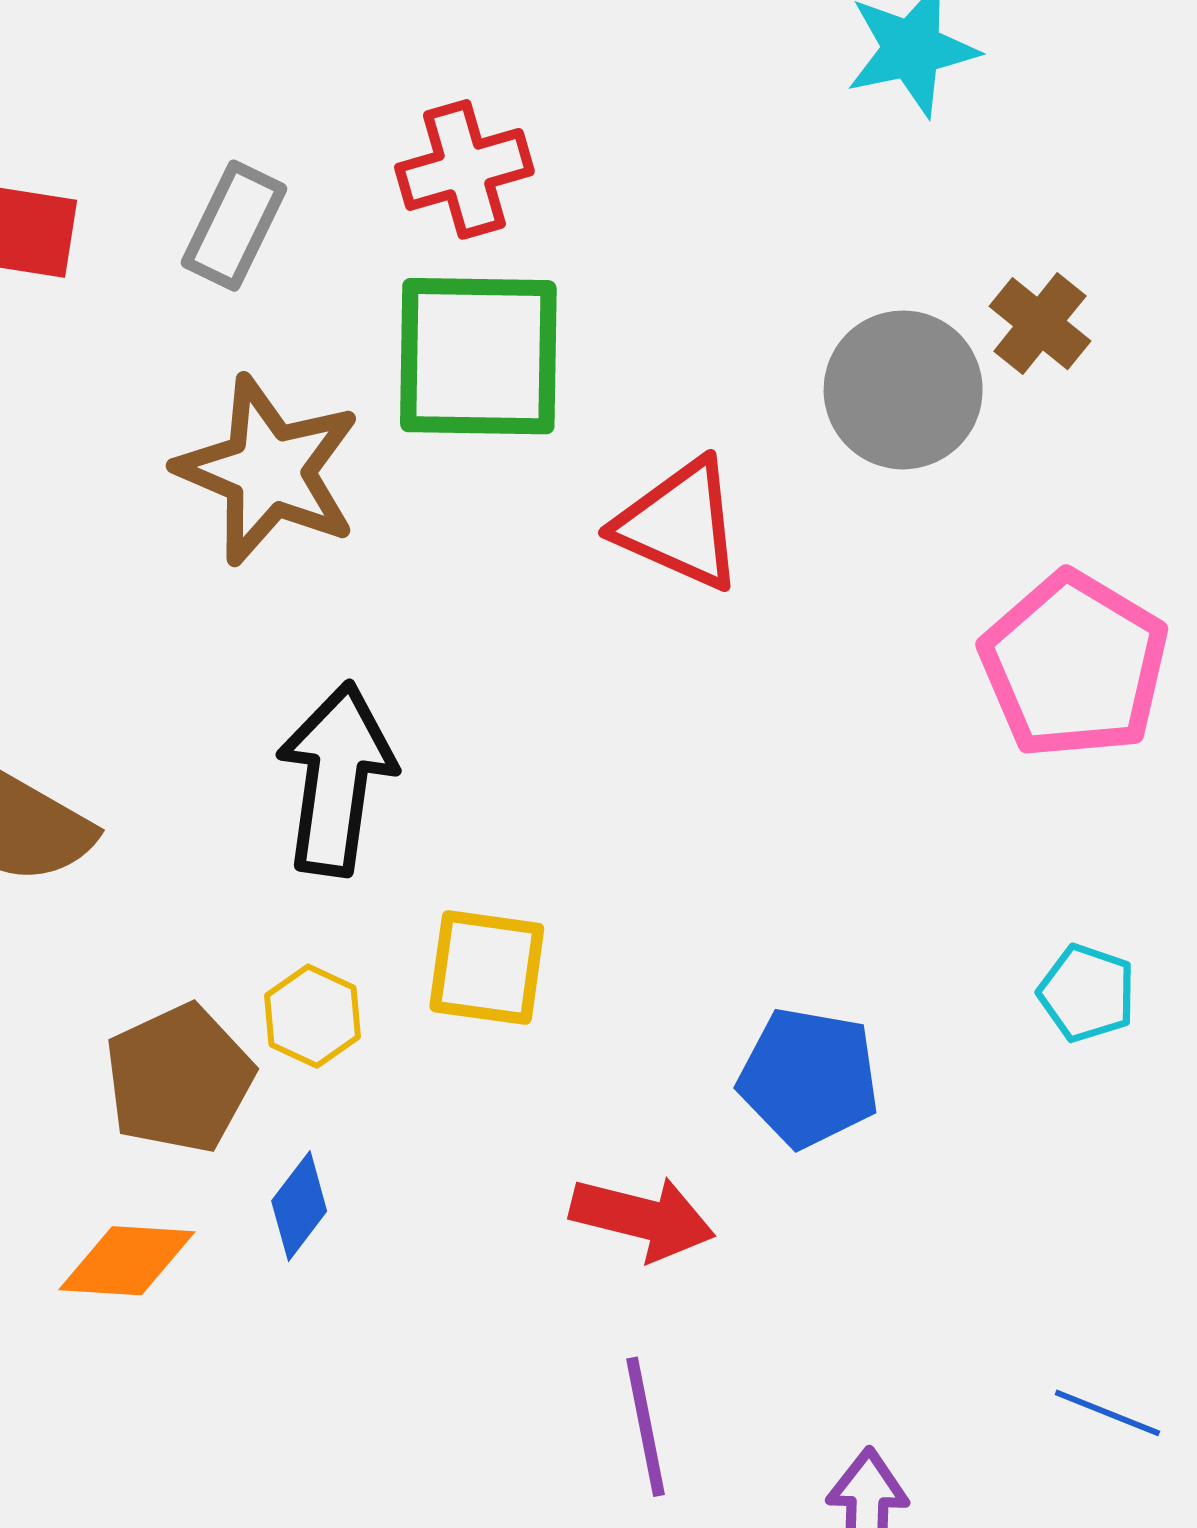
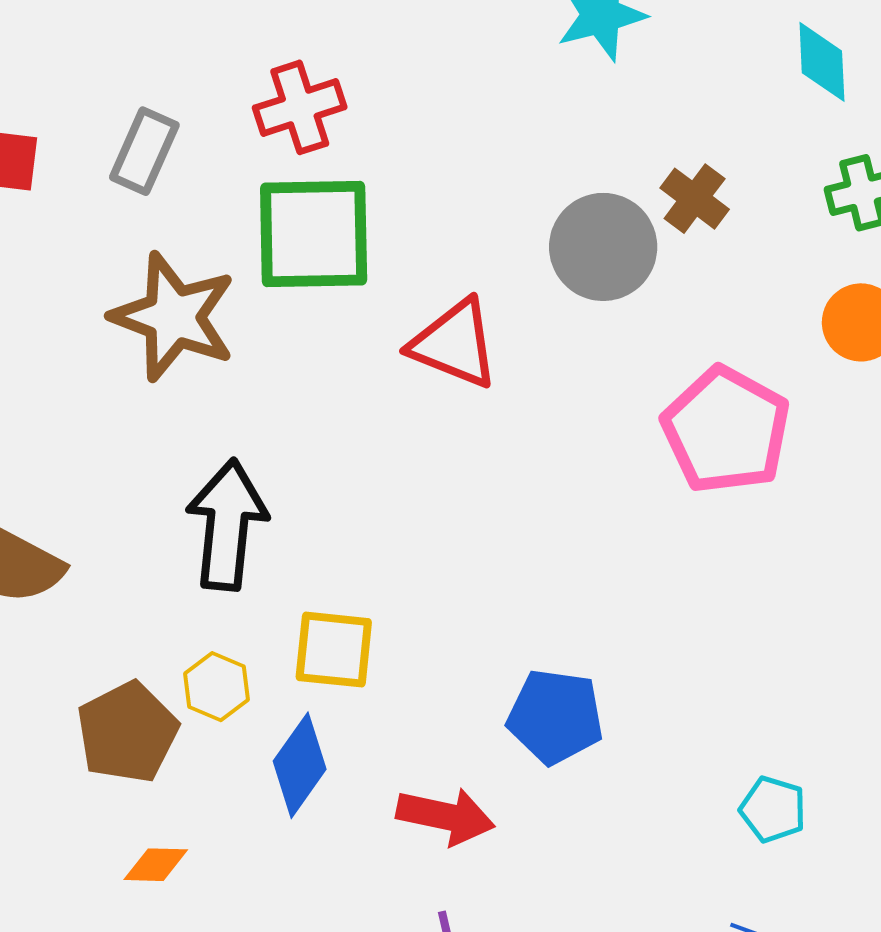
cyan pentagon: (1087, 993) -> (773, 809), moved
blue diamond: (299, 1206) -> (300, 765), moved, size x1.4
orange diamond: (127, 1261) -> (156, 865), moved, size x0.7

